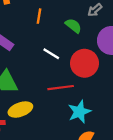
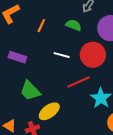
orange line: (39, 16) -> (41, 26), turned 32

